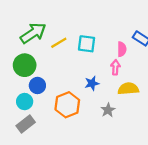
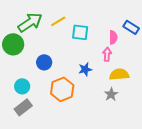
yellow line: (59, 43) -> (58, 21), moved
green circle: (25, 65) -> (13, 44), moved
blue circle: (37, 85) -> (44, 62), moved
gray star: (108, 110) -> (111, 94), moved

